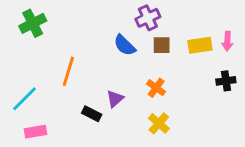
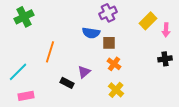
blue semicircle: (125, 45) -> (91, 33), turned -36
brown square: (162, 45) -> (109, 43), moved
yellow rectangle: (200, 45) -> (148, 21), moved, turned -36

